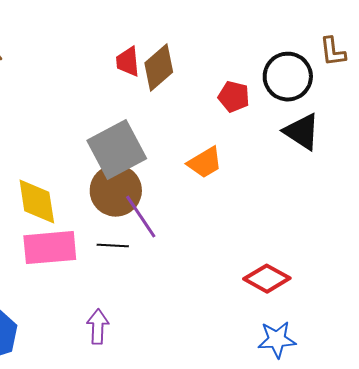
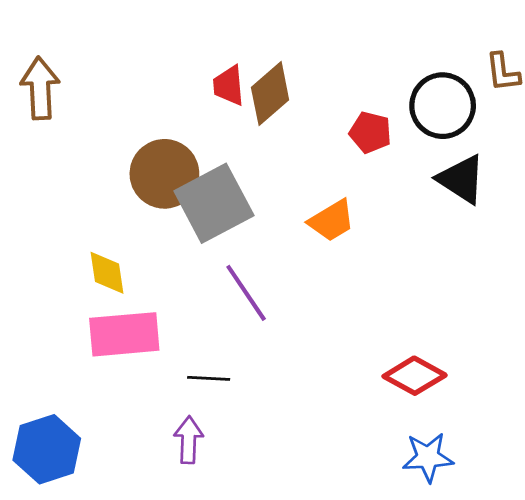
brown circle: (116, 191) -> (164, 174), moved
yellow diamond: (37, 202) -> (107, 273), size x0.7
black line: (113, 246) -> (209, 378), moved

